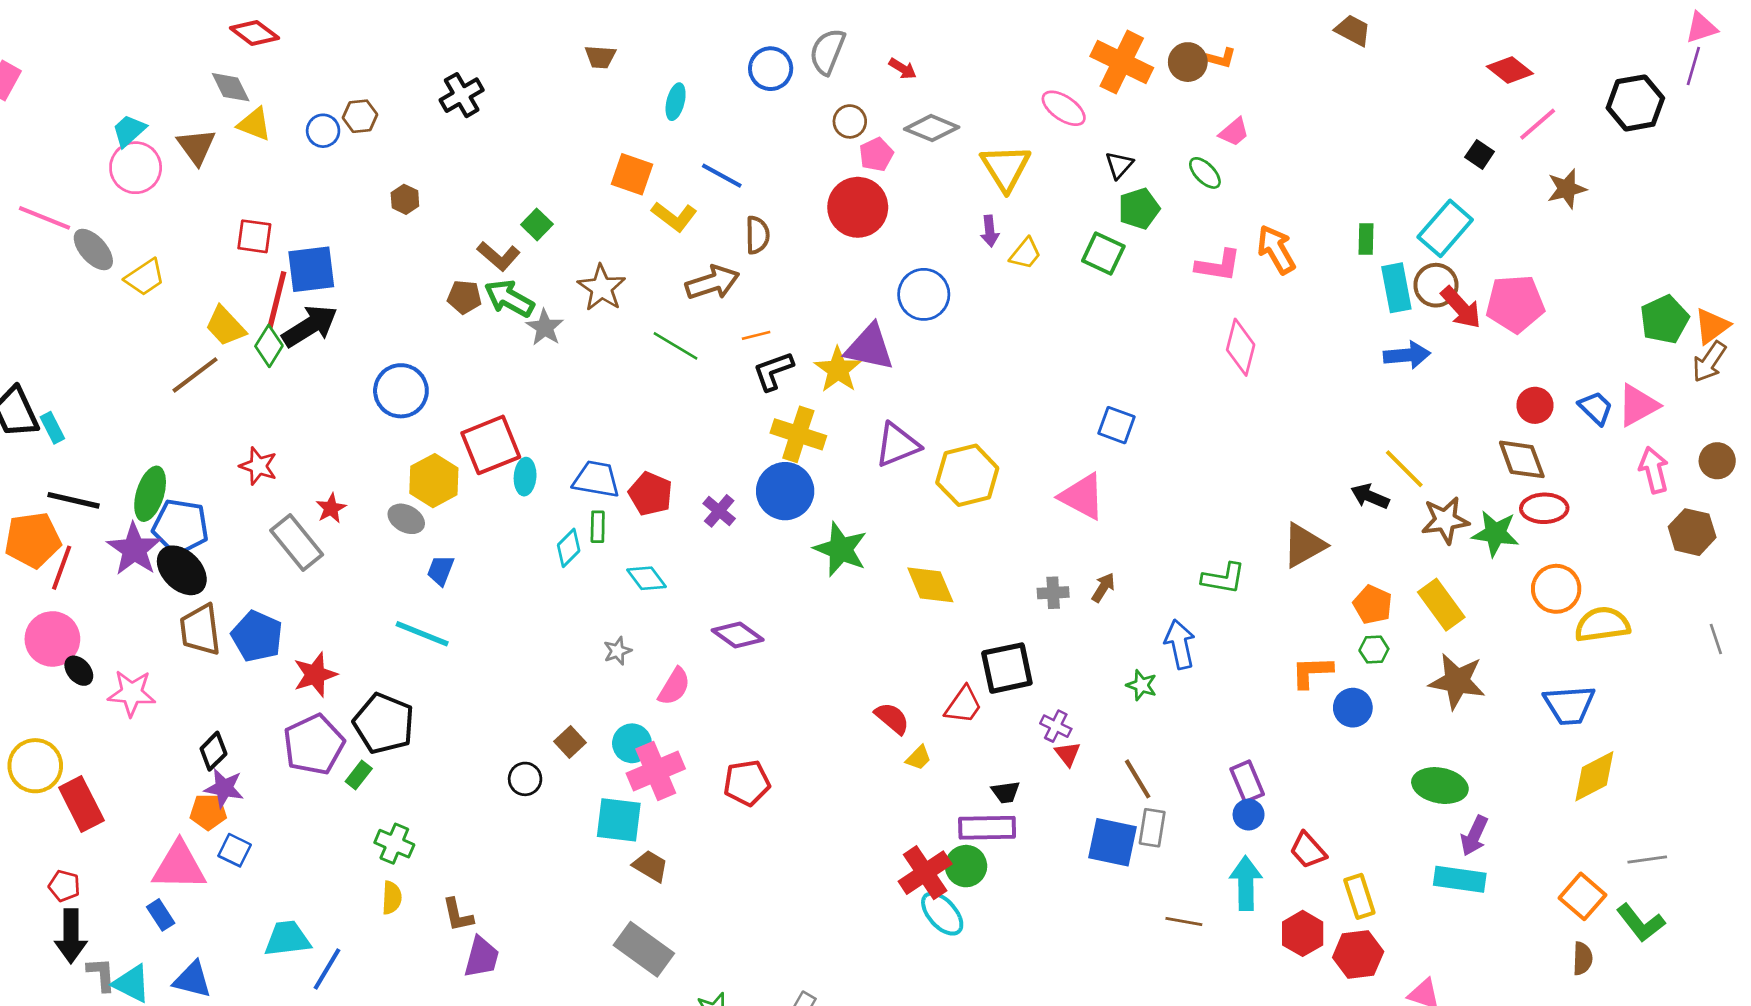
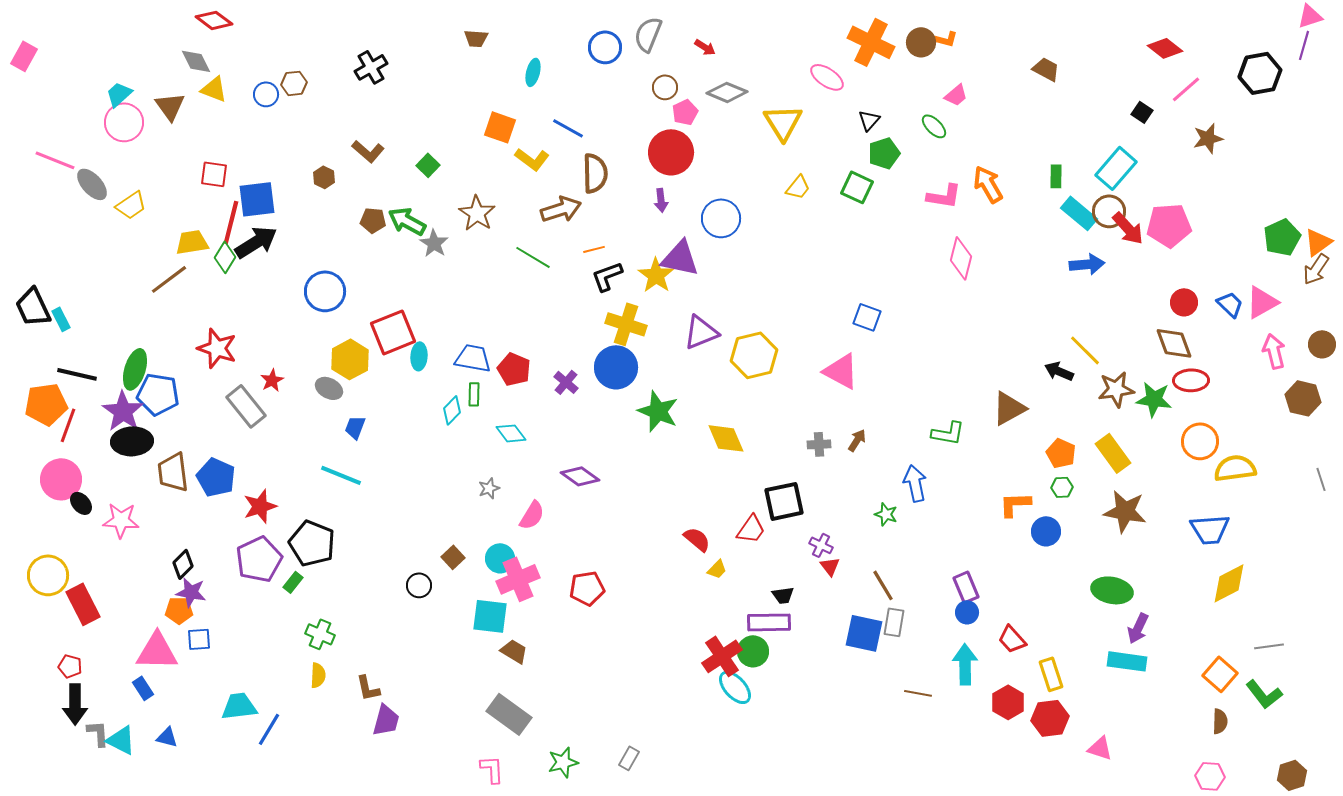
brown trapezoid: (1353, 30) -> (1046, 69), moved
brown hexagon: (405, 199) -> (324, 177), moved
purple arrow: (990, 231) -> (661, 200), moved
brown semicircle: (757, 235) -> (595, 173), size x1.4
brown L-shape: (499, 256) -> (368, 151), moved
cyan rectangle: (1396, 288) -> (1079, 213), turned -39
yellow trapezoid: (225, 326) -> (192, 242), turned 124
red star: (258, 466) -> (217, 348), size x1.4
black ellipse: (182, 570) -> (132, 441), moved, turned -48
blue square: (235, 850) -> (199, 639), turned -30
blue triangle: (192, 980) -> (167, 737), size x0.7

